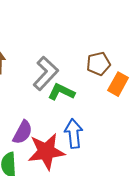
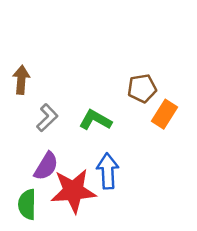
gray L-shape: (46, 73) -> (47, 118), moved, size x0.7

